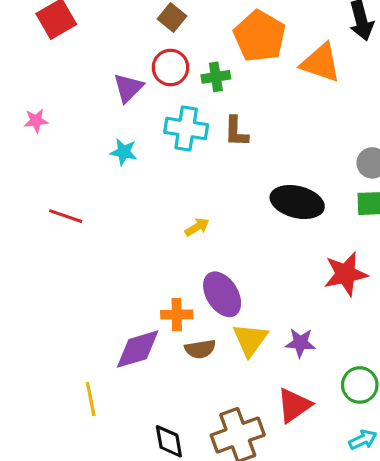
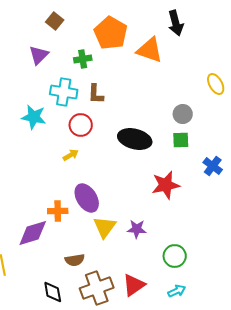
red circle: (170, 67) -> (81, 125), moved
purple triangle: (128, 88) -> (39, 55), moved
cyan star: (124, 152) -> (34, 117), moved, size x1.4
brown semicircle: (200, 349) -> (75, 260), moved
red triangle: (294, 405) -> (134, 285), moved

